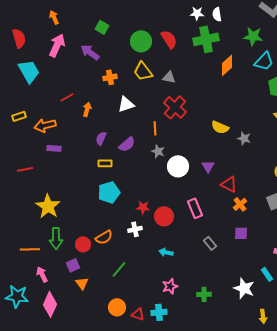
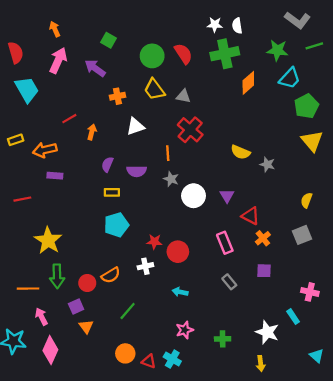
purple semicircle: (127, 144) -> (136, 171), turned 42
pink rectangle: (195, 208) -> (225, 243), moved
cyan cross: (159, 312) -> (172, 359), turned 35
yellow arrow: (263, 316) -> (261, 364), moved

